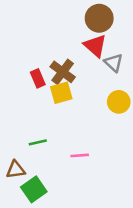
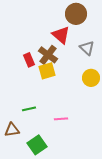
red triangle: (95, 46) -> (61, 35), moved
green square: (34, 189) -> (37, 145), moved

